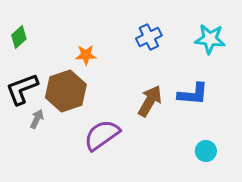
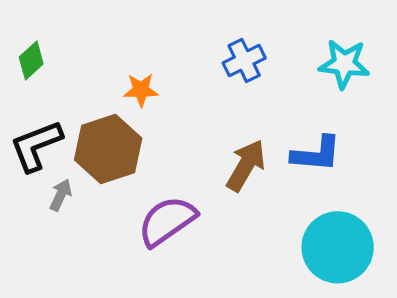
cyan circle: (206, 151) -> (338, 247), size x2.0

